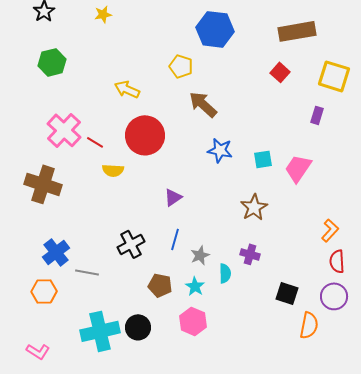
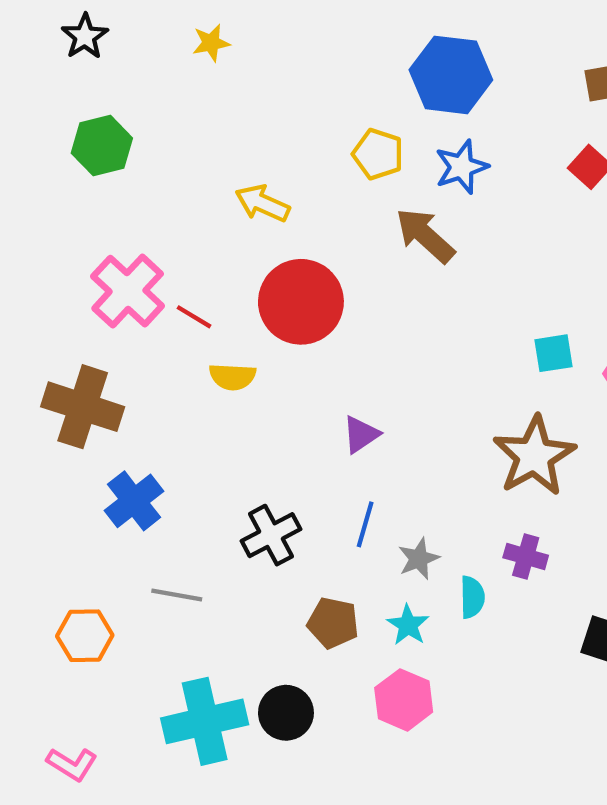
blue star: (220, 150) -> (461, 167), moved, turned -30
brown star: (254, 207) -> (534, 456), size x1.4
blue cross: (56, 252) -> (134, 501), moved

